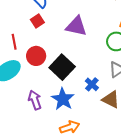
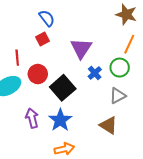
purple triangle: (76, 26) -> (81, 48), turned 45
blue cross: (92, 84) -> (95, 73), moved

